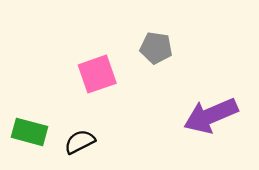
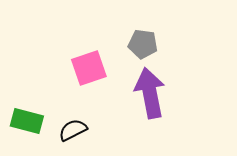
purple arrow: (211, 116) -> (150, 93), moved, turned 102

